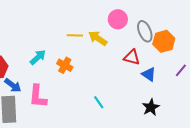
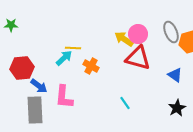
pink circle: (118, 19) -> (138, 34), moved
yellow line: (75, 35) -> (73, 48), moved
red triangle: (132, 57) -> (138, 58), moved, size x1.5

